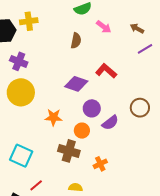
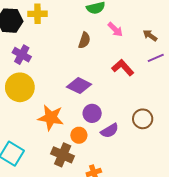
red L-shape: (106, 71) -> (123, 68), moved
orange star: (53, 117) -> (51, 118), size x1.4

